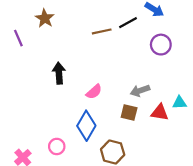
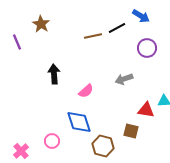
gray arrow: (140, 91) -> (124, 79), moved
brown square: (129, 113) -> (131, 131), moved
blue diamond: (86, 126) -> (79, 122), turned -48

